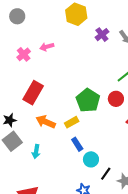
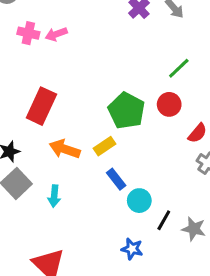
pink cross: (24, 54) -> (28, 33), moved, turned -32

